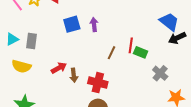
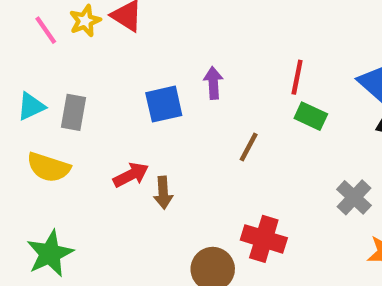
blue square: (72, 24) -> (164, 104), moved
red line: (131, 45) -> (297, 77), moved
green rectangle: (141, 52) -> (311, 116), moved
red cross: (98, 83) -> (264, 239), moved

